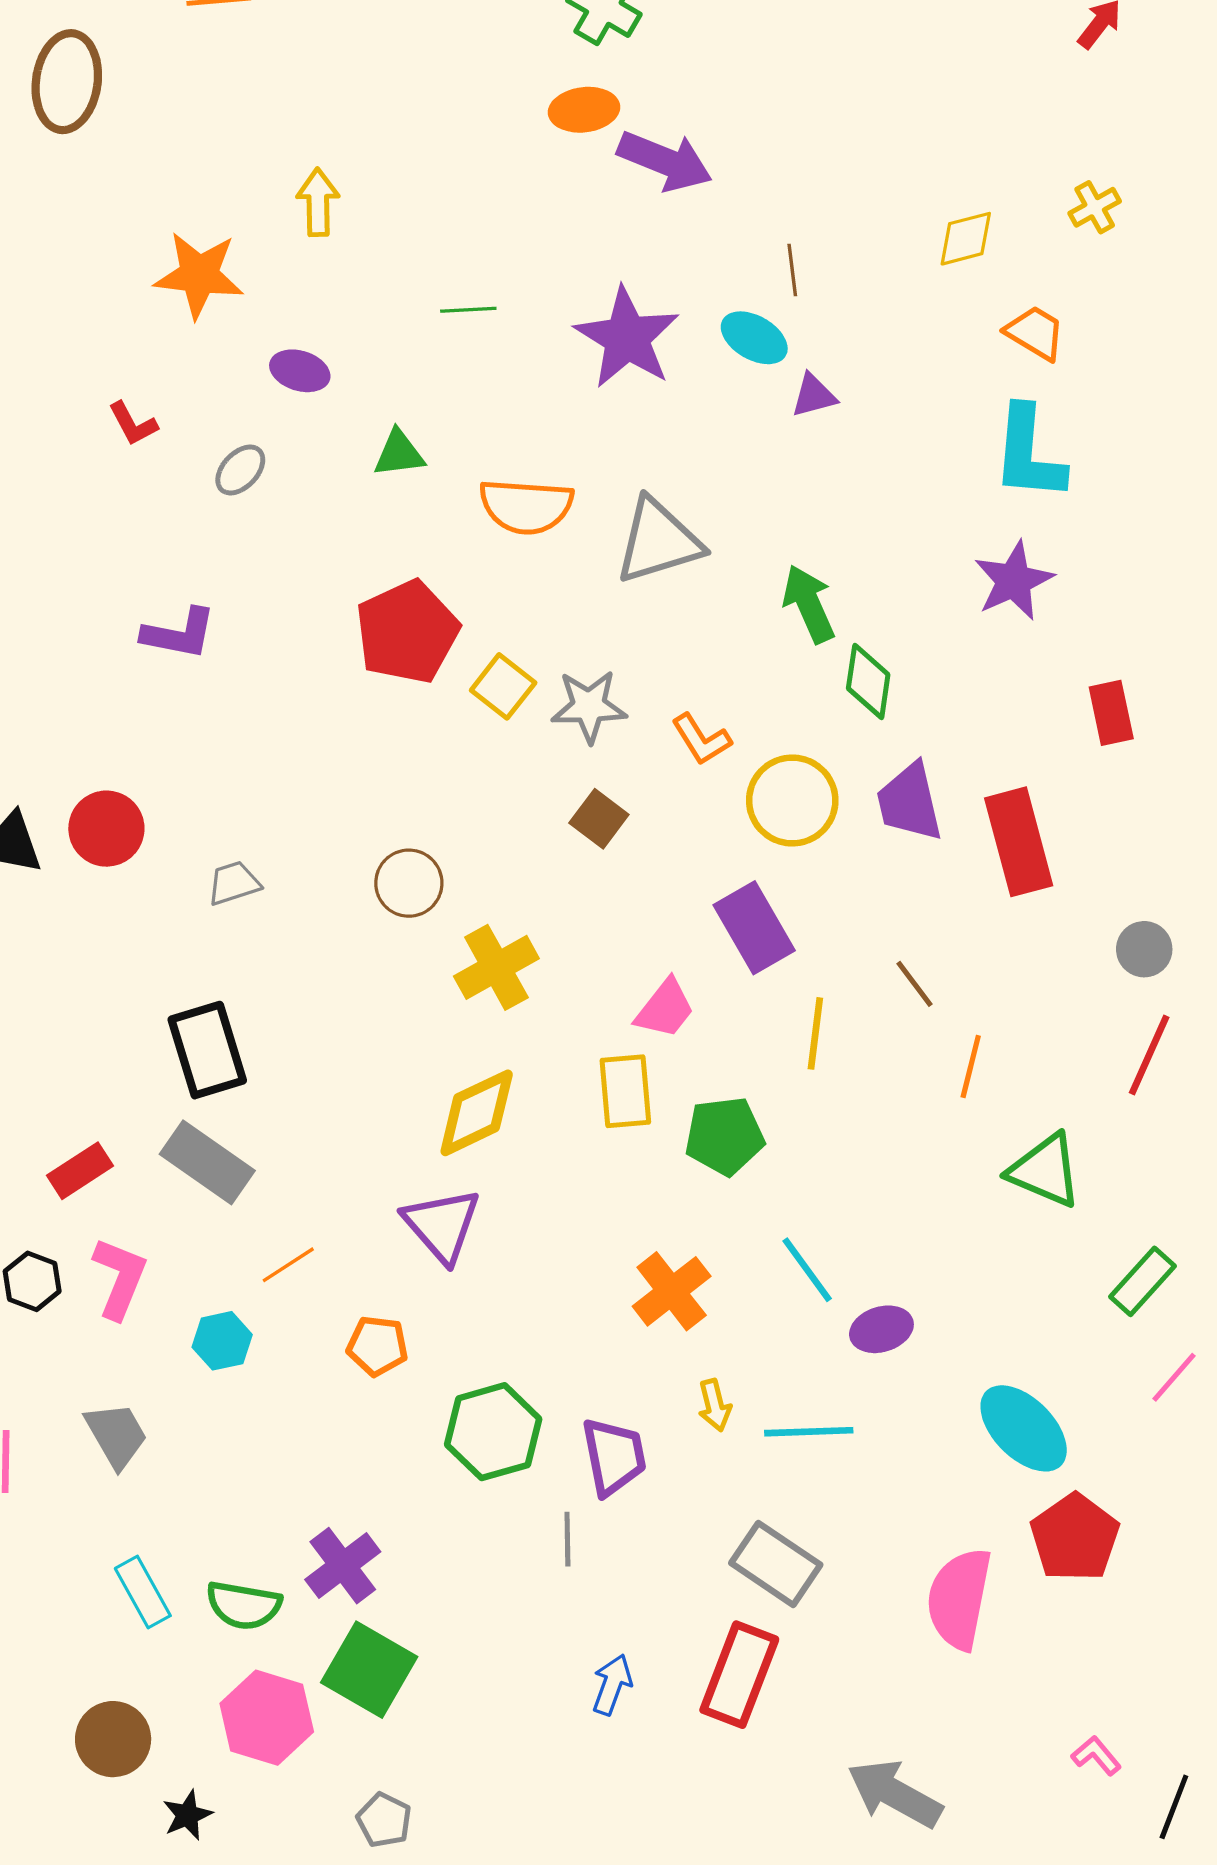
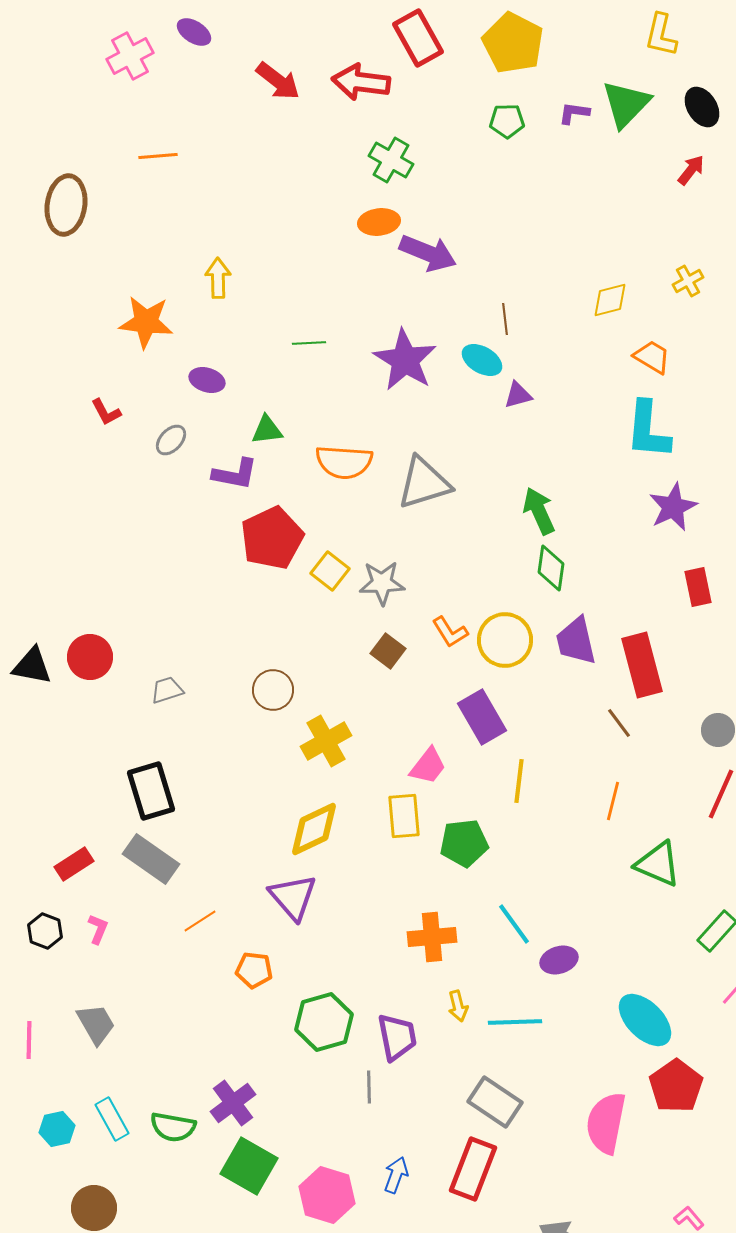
purple star: (1014, 581) -> (673, 507), moved
green arrow: (809, 604) -> (539, 511), moved
purple L-shape: (179, 634) -> (235, 474), moved
orange L-shape: (701, 739) -> (450, 632), moved
brown line: (915, 984) -> (619, 723), moved
pink L-shape: (120, 1278) -> (98, 929), size x0.6
orange cross: (672, 1291) -> (432, 937), turned 33
cyan hexagon: (222, 1341) -> (57, 1129), moved
pink hexagon: (267, 1718) -> (327, 1195), moved

